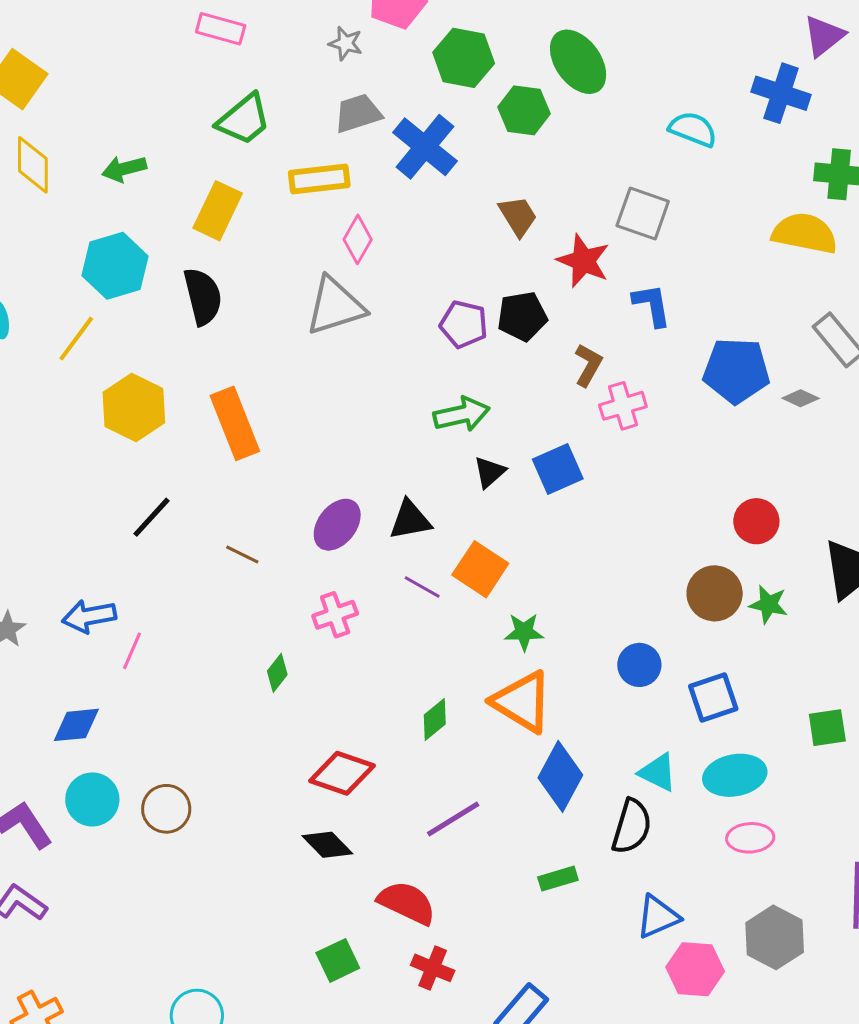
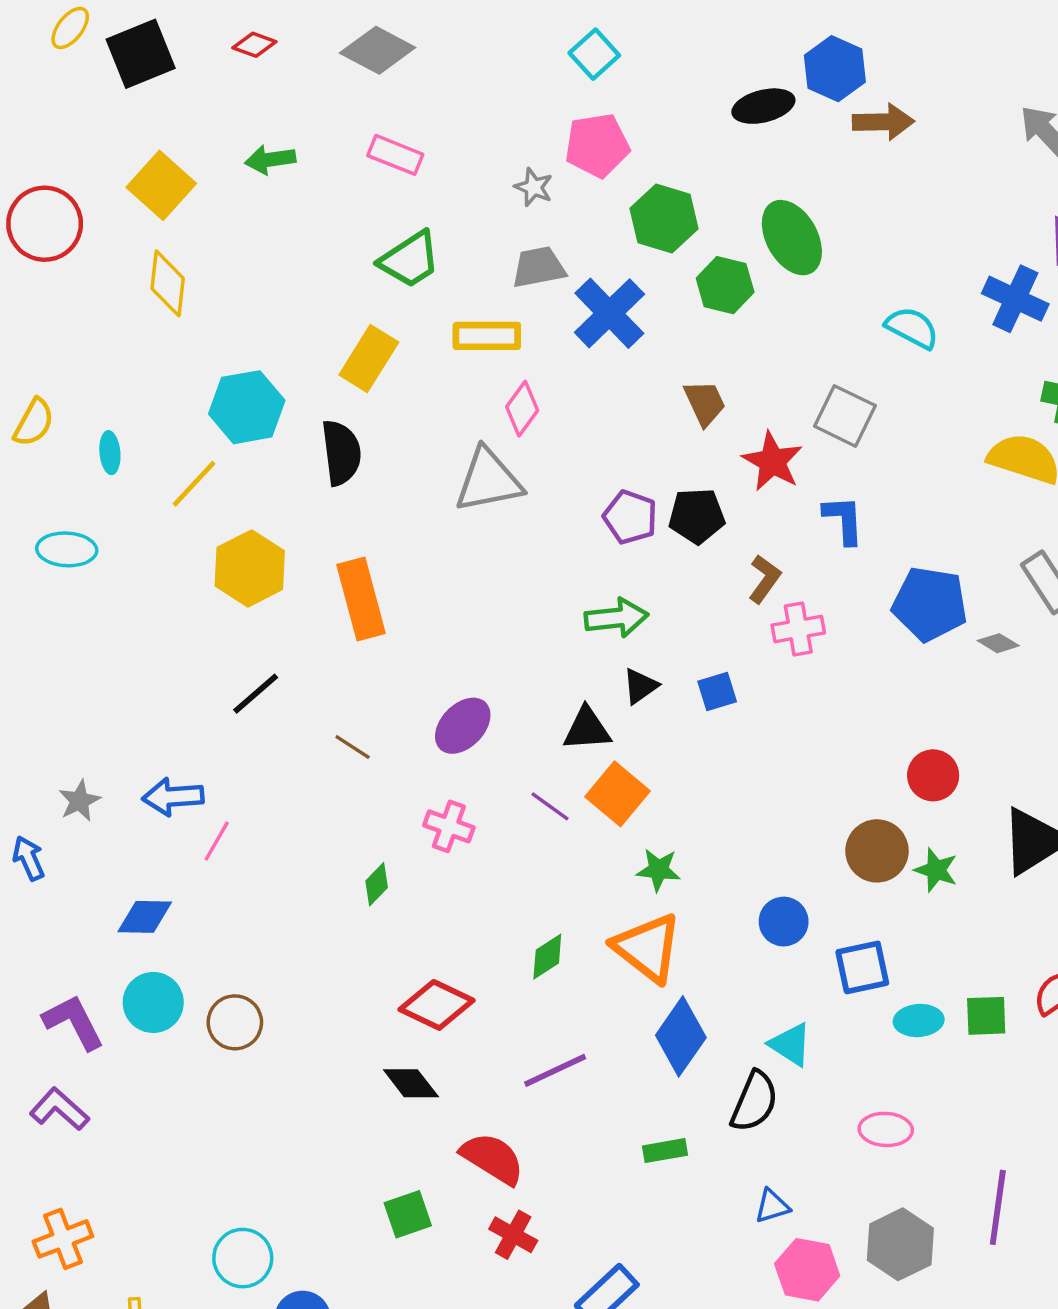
green arrow: (124, 169) -> (270, 160), moved
blue square: (558, 469) -> (717, 691), size x0.7
black triangle: (410, 520) -> (587, 729), moved
pink cross: (335, 615) -> (449, 826), turned 33
cyan ellipse: (735, 775) -> (919, 1020), moved, size x0.7
blue triangle: (658, 917) -> (772, 1206), size x0.7

